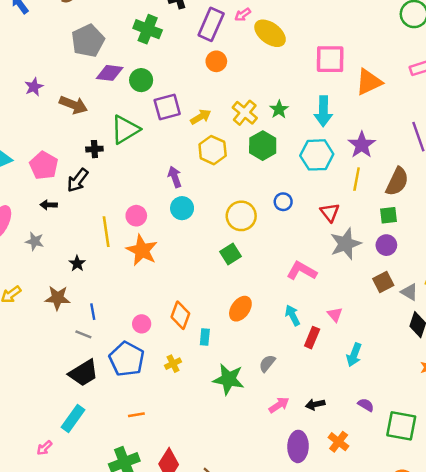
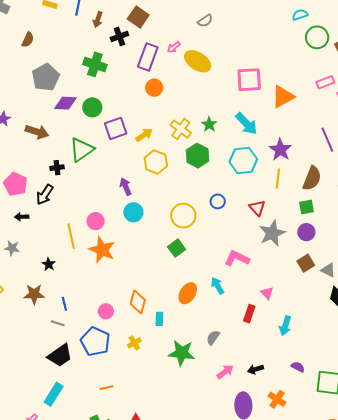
cyan arrow: (323, 111) -> (246, 124), turned -40
cyan arrow: (293, 315) -> (217, 286), moved

